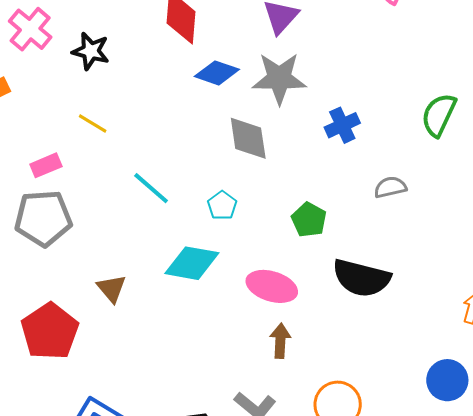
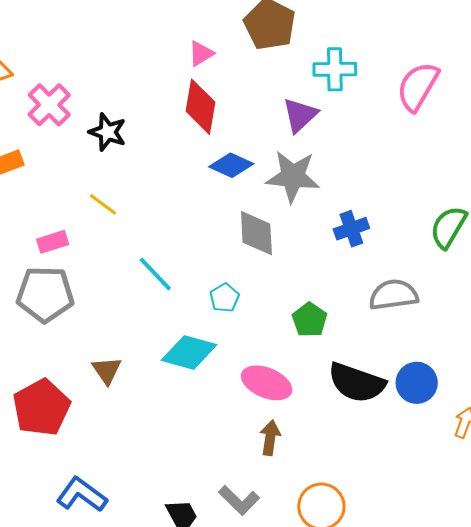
gray semicircle: (390, 187) -> (394, 295), size x1.5
blue circle: (447, 380) -> (417, 383), moved

